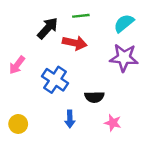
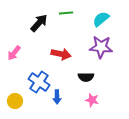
red arrow: (75, 43) -> (61, 54), moved
blue cross: (55, 80) -> (39, 82), moved
black semicircle: (94, 97) -> (86, 77), moved

